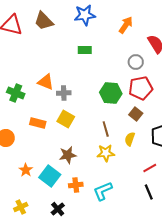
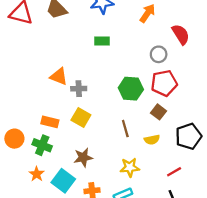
green cross: (16, 93) -> (42, 145), moved
yellow semicircle: (130, 139) -> (152, 140), turned -120
yellow star: (106, 153) -> (130, 167), moved

